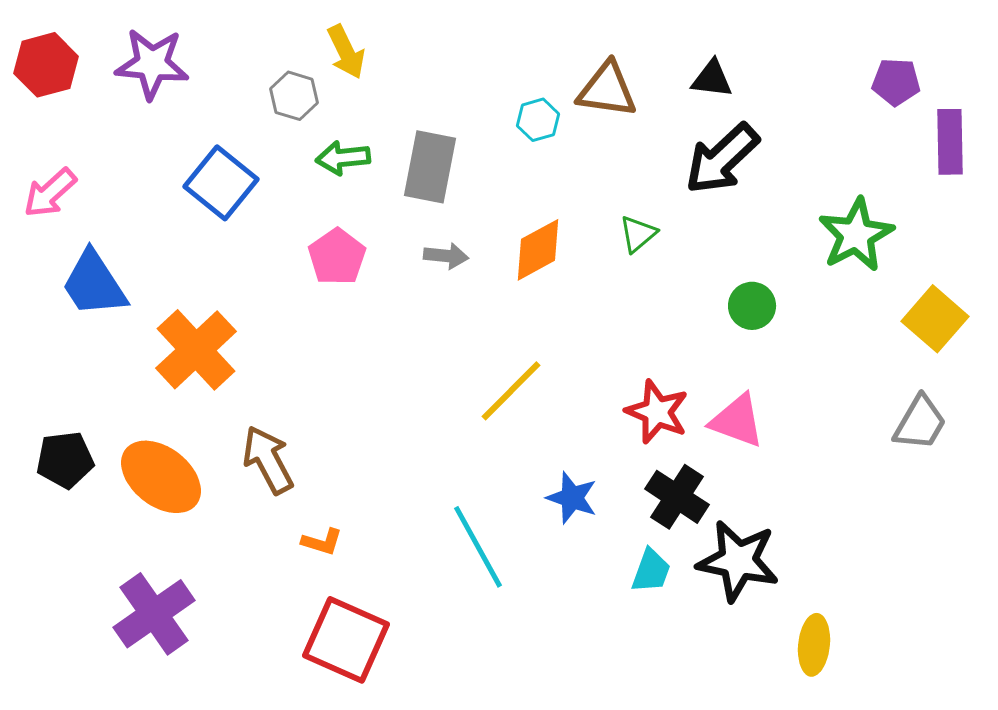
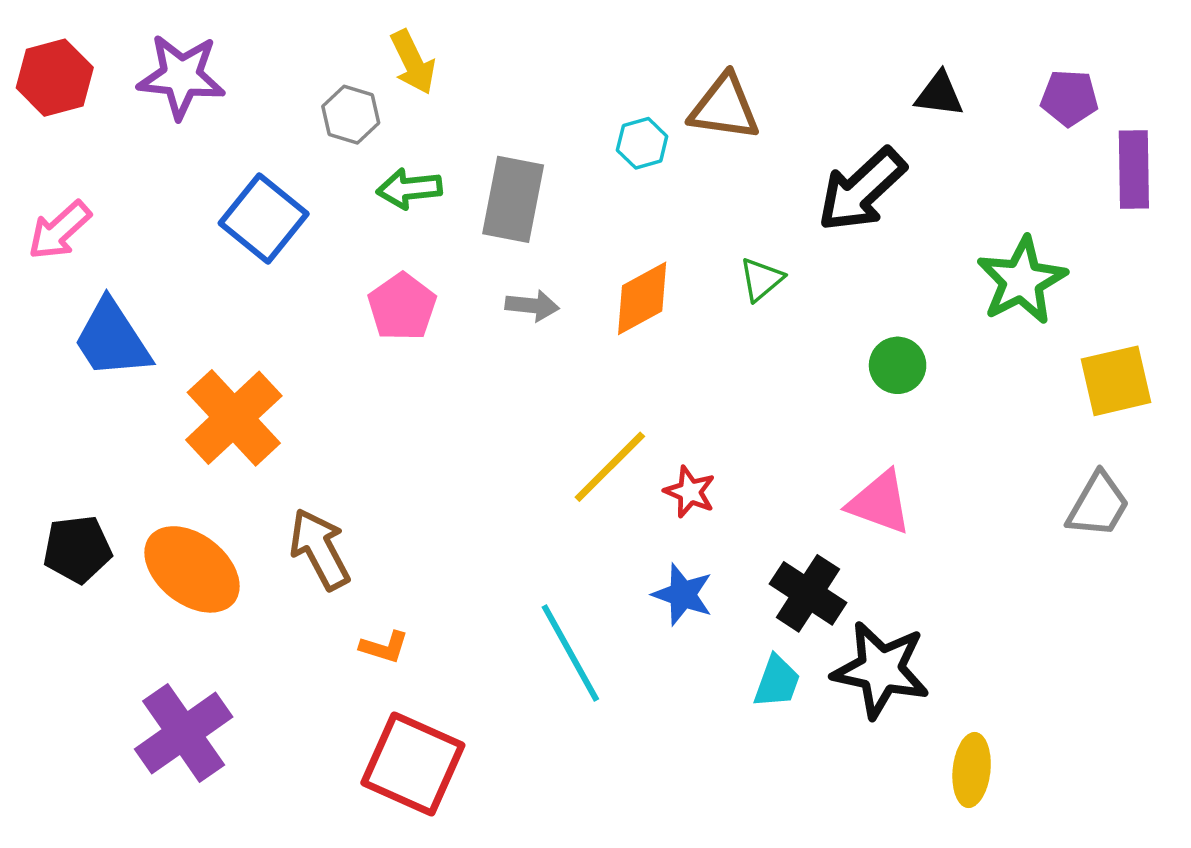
black triangle: (712, 79) -> (939, 94), moved
yellow square: (935, 319) -> (1116, 381), turned 36
red star: (657, 412) -> (690, 492), moved, size x0.7

